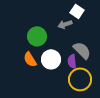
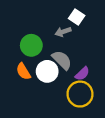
gray semicircle: (82, 50) -> (62, 60), moved
purple semicircle: (72, 61) -> (82, 74), moved, turned -128

